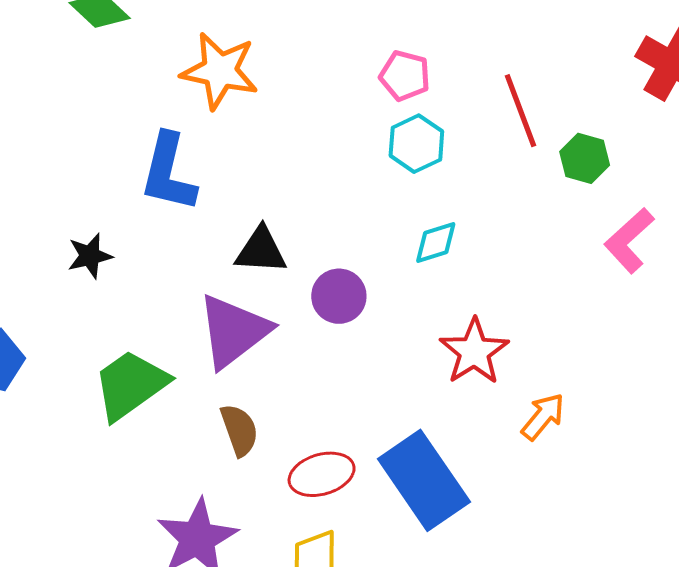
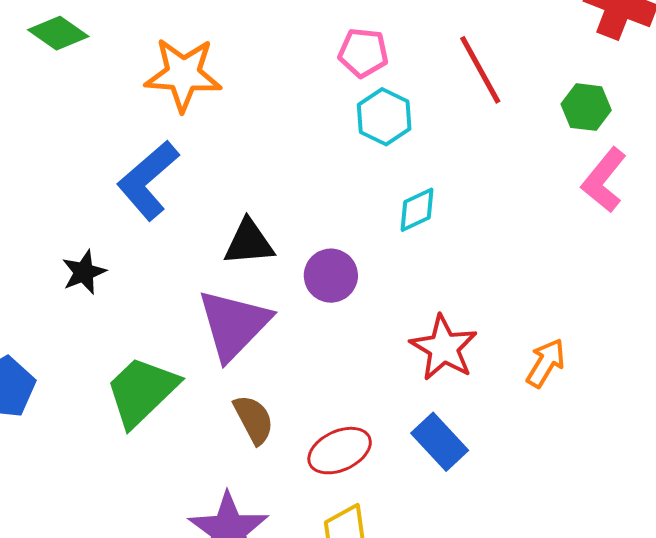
green hexagon: (585, 158) -> (586, 107), moved
blue L-shape: (168, 173) -> (148, 180), turned 44
red star: (474, 352) -> (444, 348), moved
blue rectangle: (424, 480) -> (440, 442), size x0.6

